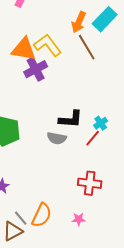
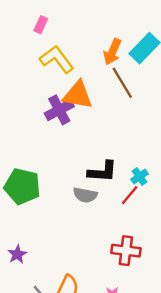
yellow L-shape: (48, 45) -> (57, 59), moved
orange triangle: (24, 49) -> (78, 95), moved

